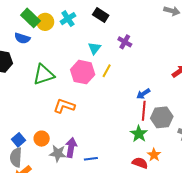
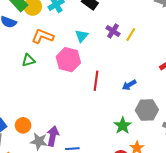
yellow line: (107, 71) -> (131, 34), moved
green triangle: (44, 75) -> (28, 60), size x0.6
orange L-shape: (64, 106) -> (43, 36), moved
red line: (144, 111) -> (96, 81), moved

